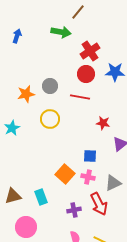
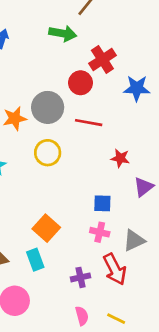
red circle: (86, 74) -> (81, 83), moved
gray circle: (50, 86) -> (48, 107), size x1.5
orange square: (65, 174) -> (46, 228), moved

